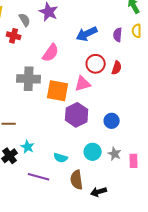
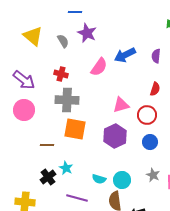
red cross: (14, 36) -> (61, 74), moved
pink semicircle: (51, 53) -> (99, 67), moved
red circle: (96, 64) -> (147, 115), moved
orange square: (58, 91) -> (75, 129), moved
cyan circle: (93, 152) -> (122, 180), moved

